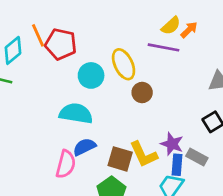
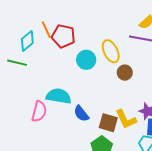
cyan semicircle: (76, 113) -> (59, 96), moved
blue semicircle: (84, 147) -> (81, 114), turned -102
pink semicircle: (66, 164) -> (39, 111), moved

